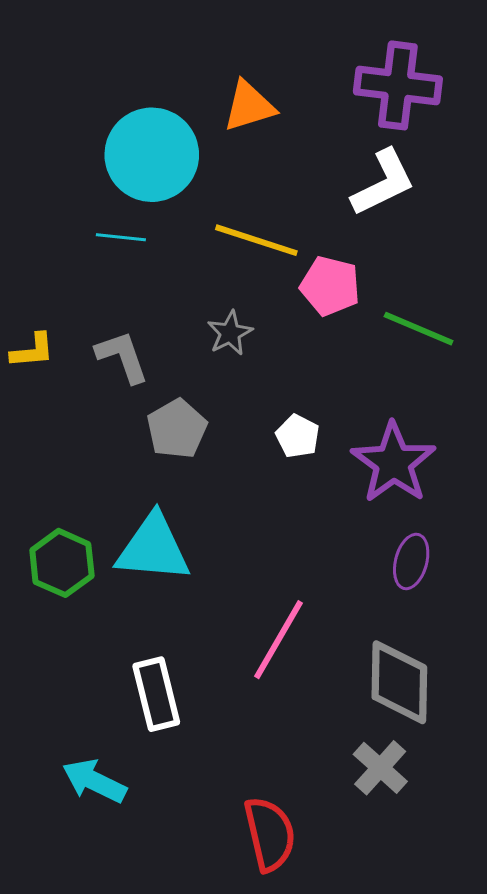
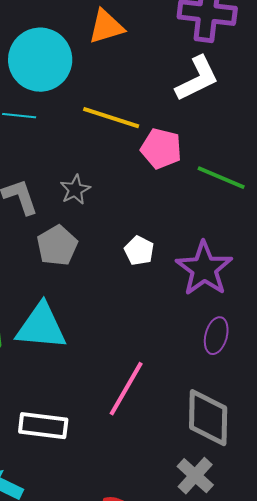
gray star: (230, 333) -> (75, 190), moved
white rectangle: (156, 694) -> (43, 426), turned -69

